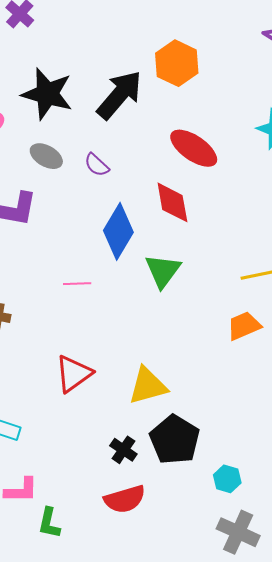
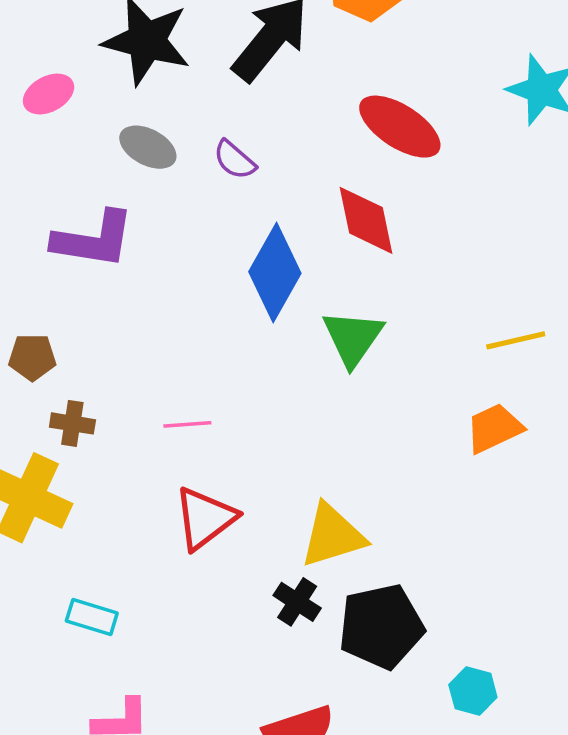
pink line: (77, 284) -> (187, 424), moved
black pentagon: (175, 440) -> (381, 626), turned 30
black cross: (123, 450) -> (297, 602), moved

